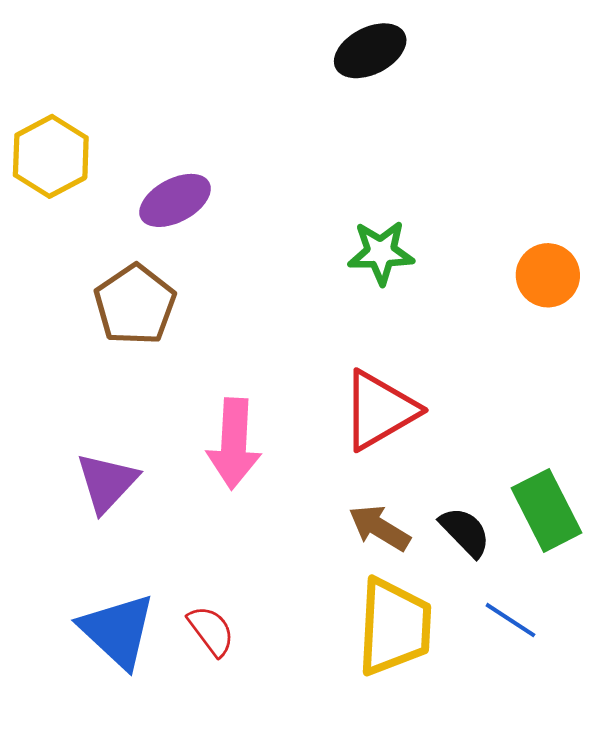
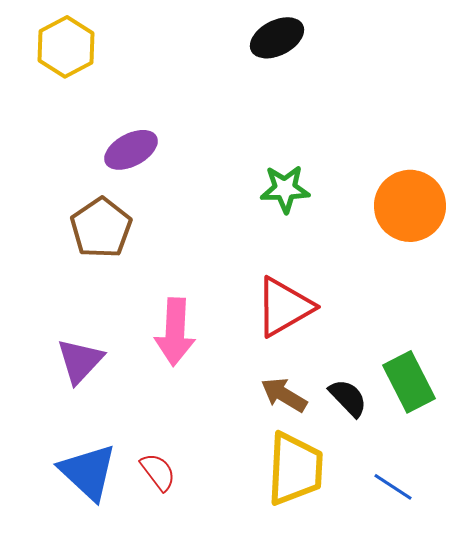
yellow hexagon: (51, 156) -> (66, 47), moved
orange circle: (548, 275) -> (410, 206), size x1.5
blue line: (510, 620) -> (393, 487), moved

